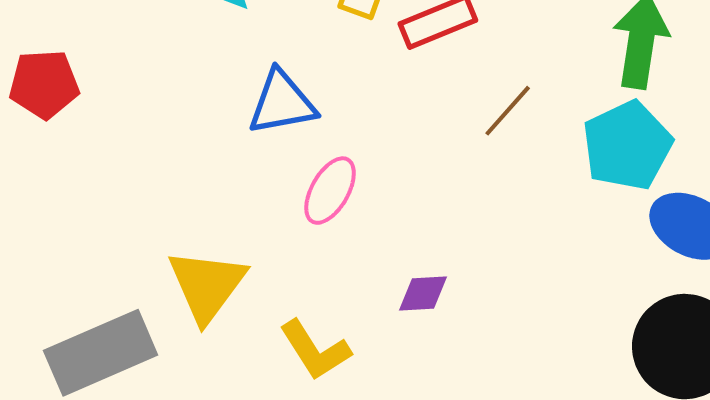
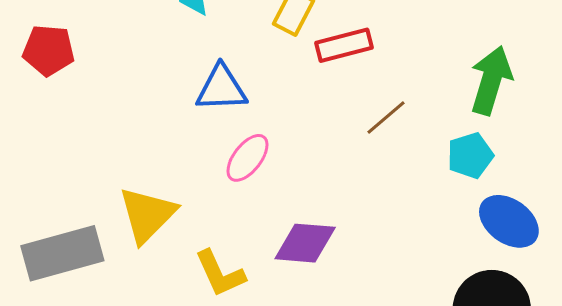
cyan pentagon: (627, 146) -> (470, 155), size x0.7
purple diamond: (423, 294) -> (305, 243), size x1.6

